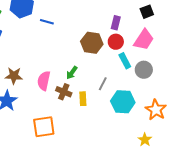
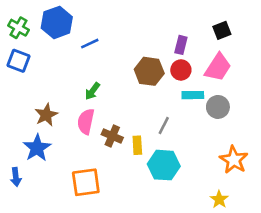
blue line: (47, 22) -> (90, 44), turned -40
cyan rectangle: (125, 61) -> (193, 95), turned -63
green arrow: (72, 73) -> (92, 91), moved
brown star: (14, 76) -> (46, 115), turned -30
cyan hexagon: (123, 102) -> (164, 165), moved

